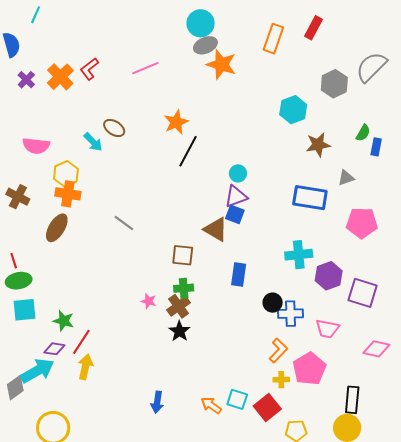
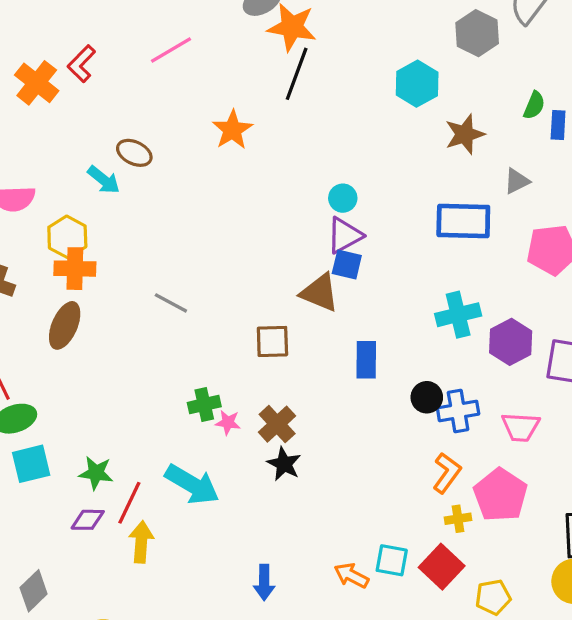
black line: (188, 151) -> (297, 74), moved
green cross: (184, 288) -> (204, 405), moved
cyan arrow: (37, 371) -> (192, 484), moved, turned 68

